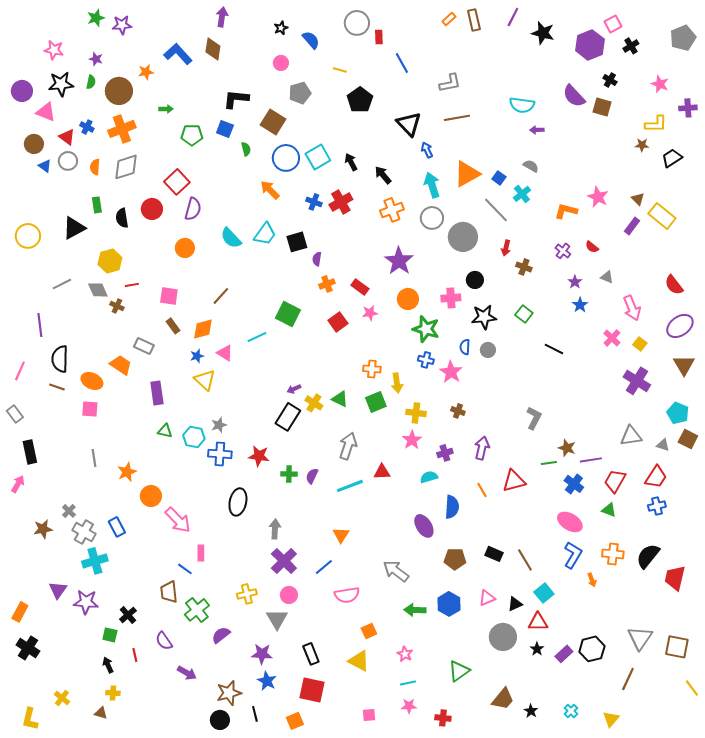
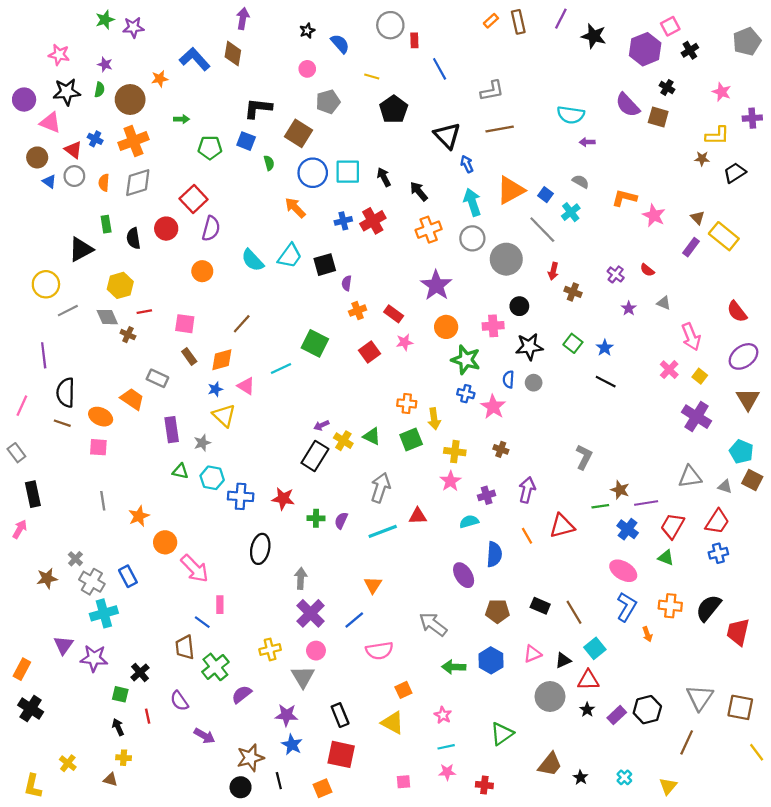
cyan square: (318, 157) -> (348, 172), turned 30
blue cross: (314, 202) -> (343, 221), turned -35
orange L-shape: (566, 211) -> (624, 198), moved
yellow circle: (28, 236) -> (46, 284), moved
blue star: (580, 305) -> (605, 348), moved
gray star: (219, 425) -> (202, 443), moved

